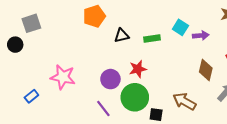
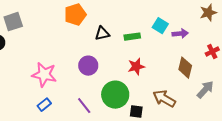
red star: (138, 69) -> (136, 67), moved
purple circle: (110, 79) -> (88, 66), moved
blue rectangle: (31, 96) -> (44, 105), moved

